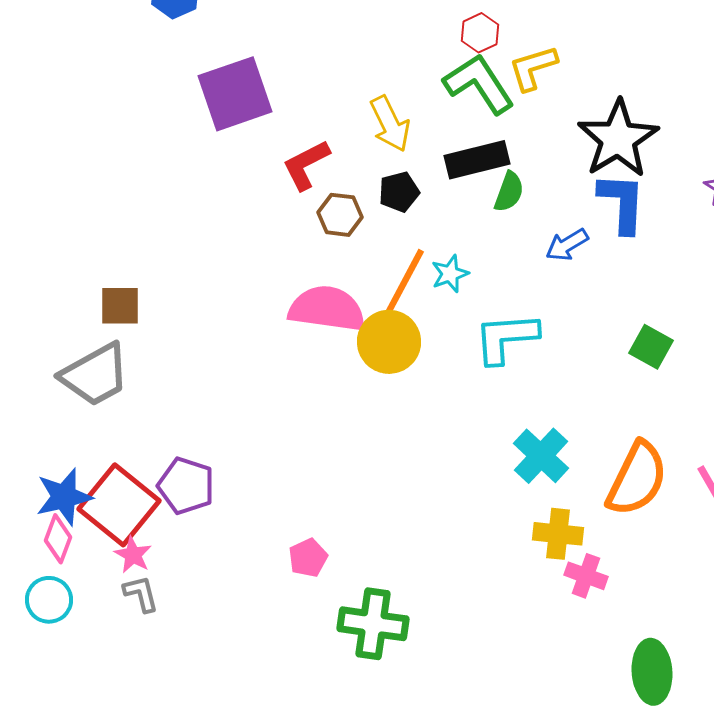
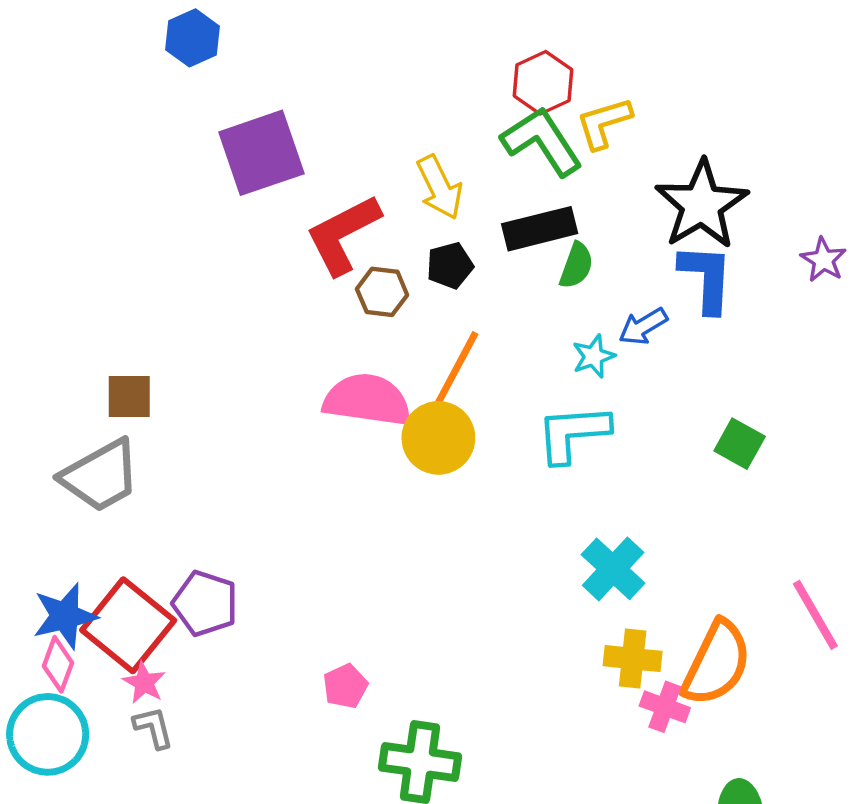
red hexagon: (480, 33) -> (543, 83), size x1.4
red L-shape: (306, 165) -> (343, 234), size x1.4
cyan star: (450, 274) -> (594, 356), moved
orange semicircle: (637, 479) -> (717, 663), moved
cyan circle: (49, 600) -> (48, 734), size x1.5

